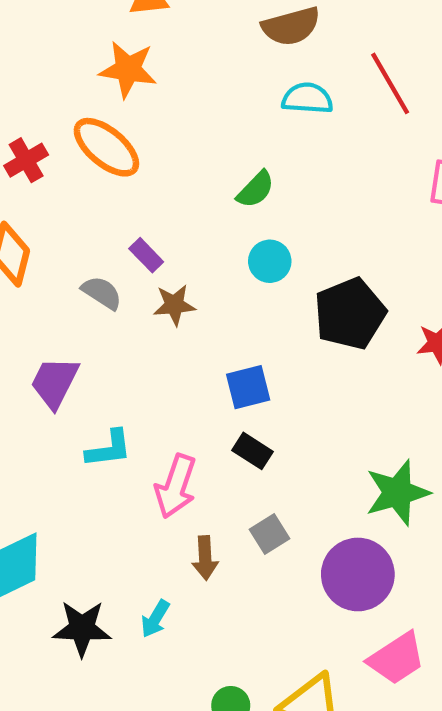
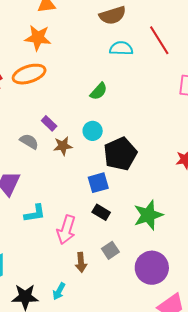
orange ellipse: (106, 147) -> (29, 74), turned -56
cyan circle: (270, 261) -> (93, 131), moved
black pentagon: (350, 314) -> (120, 154), moved
green star: (397, 493) -> (148, 215), moved

